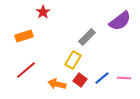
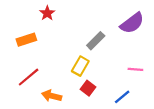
blue line: (102, 78) -> (122, 97), moved
pink line: (124, 78) -> (135, 69), moved
orange arrow: (57, 84) -> (52, 96), moved

